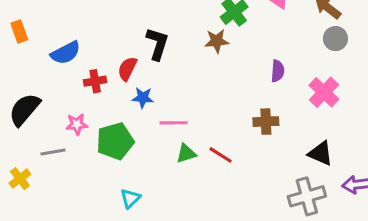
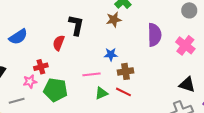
purple semicircle: (278, 71) -> (154, 35), size x1.6
red cross: (95, 81) -> (41, 67), moved
blue star: (143, 98) -> (111, 54), moved
brown cross: (266, 122) -> (125, 71), moved
green pentagon: (115, 141) -> (55, 90), turned 30

